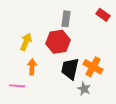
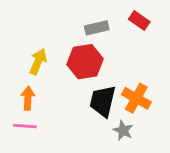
red rectangle: (103, 15) -> (139, 21), moved
gray rectangle: (66, 19) -> (97, 28), turned 70
orange arrow: (32, 67) -> (28, 98), moved

